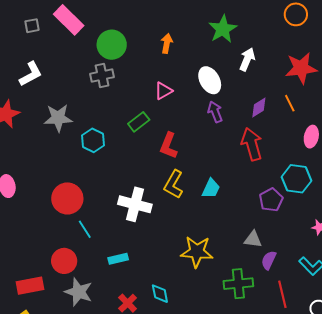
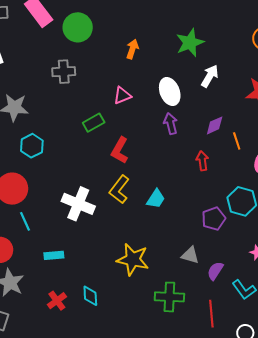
green circle: (112, 45) -> (78, 27), moved
orange line: (290, 103) -> (237, 141), moved
cyan hexagon: (93, 140) -> (32, 146), moved
red arrow: (252, 144) -> (202, 161), size x0.6
purple semicircle: (269, 260) -> (215, 271), moved

